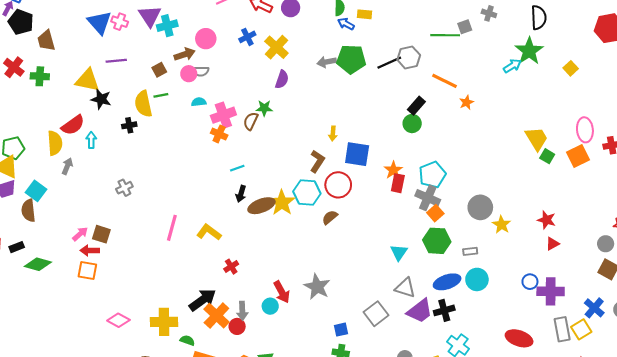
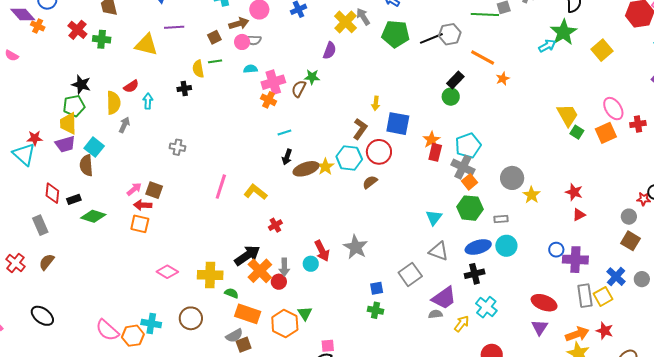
yellow cross: (276, 47) -> (346, 22), moved
gray arrow: (327, 62) -> (363, 17), moved, turned 66
yellow square: (571, 68) -> (602, 50), size x1.5
black star: (101, 99) -> (81, 84), moved
yellow semicircle: (143, 104) -> (198, 69), size x0.7
red semicircle: (73, 125) -> (131, 86), size x0.7
pink ellipse: (585, 130) -> (613, 109), turned -30
gray cross: (124, 188) -> (177, 147), turned 35
yellow star: (282, 203) -> (325, 167), size x0.7
purple trapezoid: (420, 311) -> (444, 298), moved

